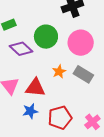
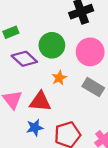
orange star: (59, 72) -> (59, 78), moved

